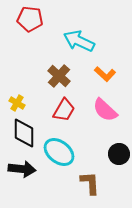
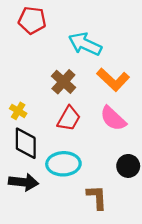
orange L-shape: (105, 74) -> (113, 80), size x1.4
cyan ellipse: (59, 152) -> (63, 164), turned -40

